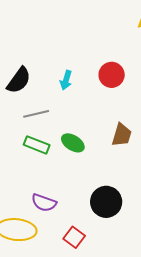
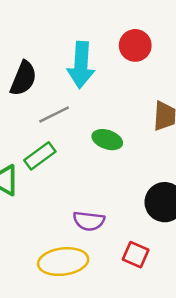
cyan arrow: (66, 80) -> (81, 65), size x1.8
green rectangle: (37, 145) -> (40, 156), moved, turned -45

